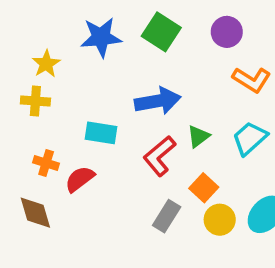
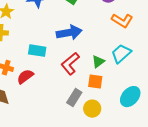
green triangle: (198, 136) -> (98, 62), moved
orange square: (204, 188) -> (95, 82), turned -35
yellow circle: (220, 220) -> (92, 109), moved

